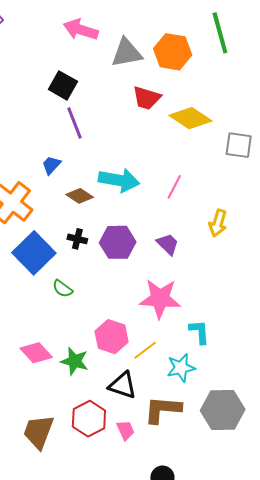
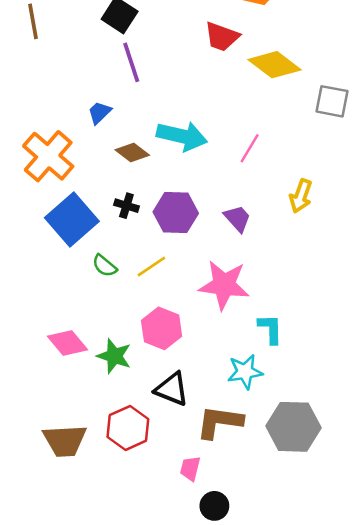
yellow line: (145, 350) -> (151, 267), moved
pink trapezoid: (125, 430) -> (190, 468), moved, turned -145
brown trapezoid: (38, 432) -> (65, 441), turned -117

